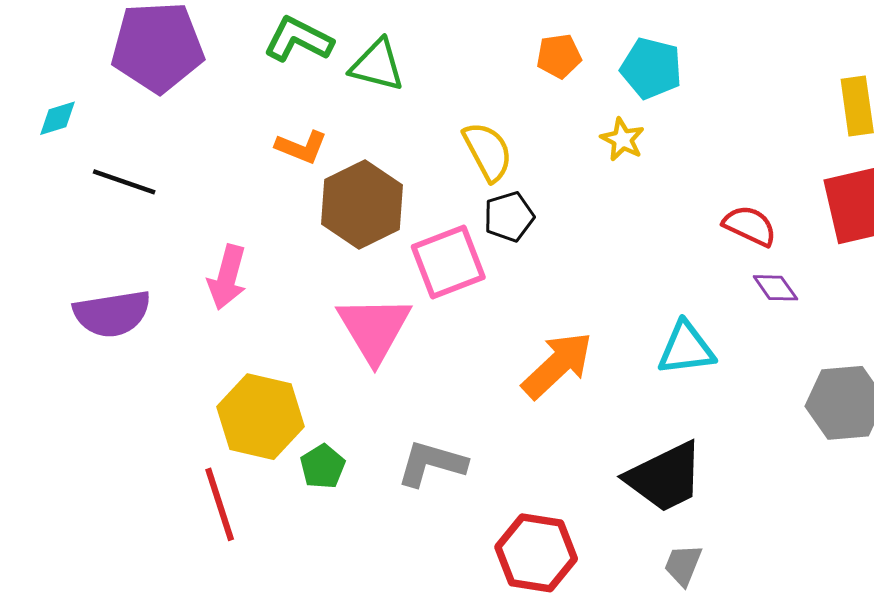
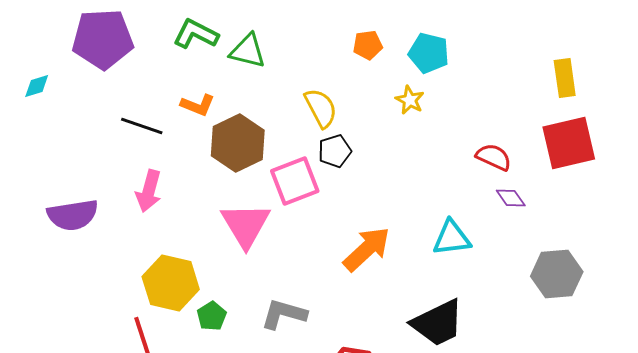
black line: (124, 182) -> (142, 126), moved

